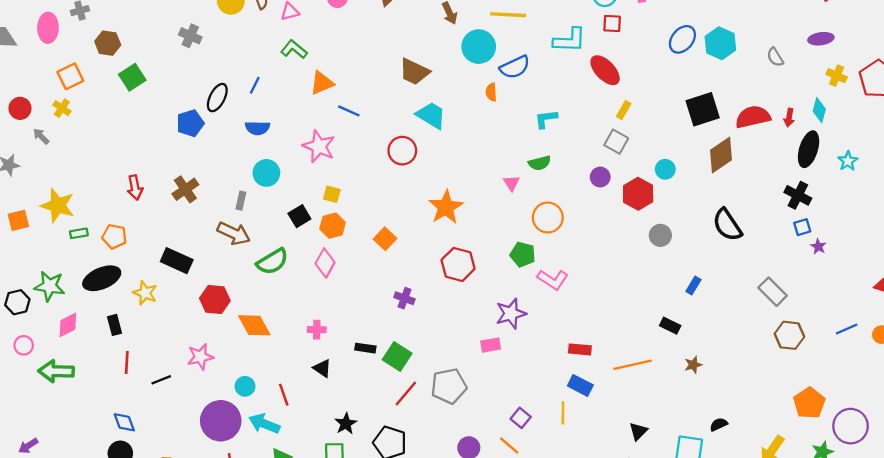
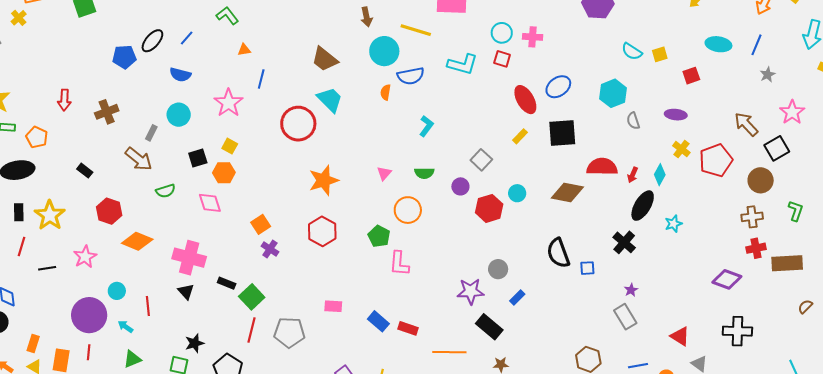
cyan hexagon: (720, 43) -> (613, 93), moved
red ellipse: (605, 70) -> (525, 100), moved
orange triangle: (322, 83) -> (244, 50), size x0.6
black square: (703, 109) -> (562, 133), moved
yellow rectangle: (624, 110) -> (520, 136), moved
blue line: (349, 111) -> (261, 79), turned 66
cyan L-shape: (546, 119) -> (426, 126), turned 120
red circle: (402, 151) -> (298, 124), size x1.4
brown diamond: (721, 155) -> (567, 193), turned 32
green semicircle: (540, 163) -> (424, 173), moved
blue square: (802, 227) -> (587, 268), moved
gray circle: (660, 235) -> (498, 269), moved
orange square: (385, 239) -> (261, 224), moved
black rectangle: (177, 261) -> (85, 171), size x0.6
green semicircle: (272, 262) -> (166, 191), size x0.7
pink diamond: (325, 263) -> (210, 203), turned -60
pink L-shape: (553, 280) -> (399, 264), turned 48
gray rectangle: (773, 292) -> (625, 317), moved
yellow star: (145, 293) -> (50, 215), moved, size x1.4
purple star: (511, 314) -> (471, 291), moved
orange diamond: (254, 325) -> (137, 241), turned -52
black rectangle: (670, 326) -> (489, 327), size x1.5
pink cross: (317, 330) -> (189, 258), size x2.0
pink star: (200, 357) -> (85, 257), turned -30
blue rectangle: (580, 385) -> (378, 321), moved
red line: (406, 393) -> (252, 330), turned -40
cyan arrow: (264, 424) -> (125, 327), size x0.6

